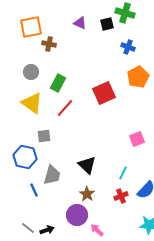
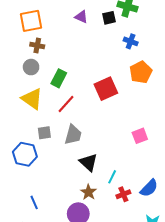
brown cross: (49, 44) -> (37, 45), moved
cyan line: (123, 173) -> (112, 177), moved
gray trapezoid: (52, 175) -> (73, 135), moved
blue line: (34, 190) -> (34, 202), moved

